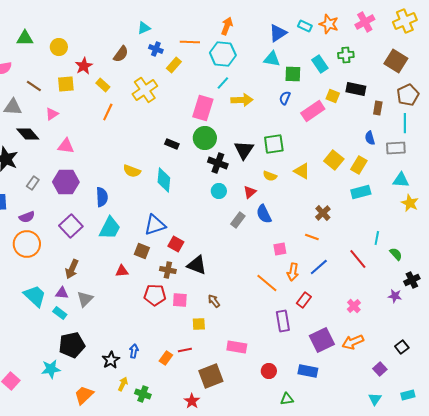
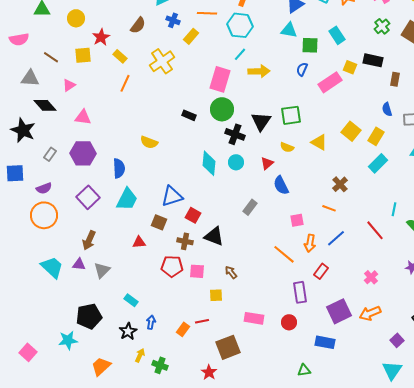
green cross: (346, 55) -> (382, 26), moved, turned -35
cyan diamond: (164, 180) -> (209, 163), moved
cyan rectangle: (361, 192) -> (378, 163), turned -30
gray rectangle: (238, 220) -> (250, 207), moved
cyan rectangle: (60, 313) -> (131, 300), moved
red circle: (269, 371) -> (289, 322), moved
cyan triangle: (375, 399) -> (392, 370), size x1.5

